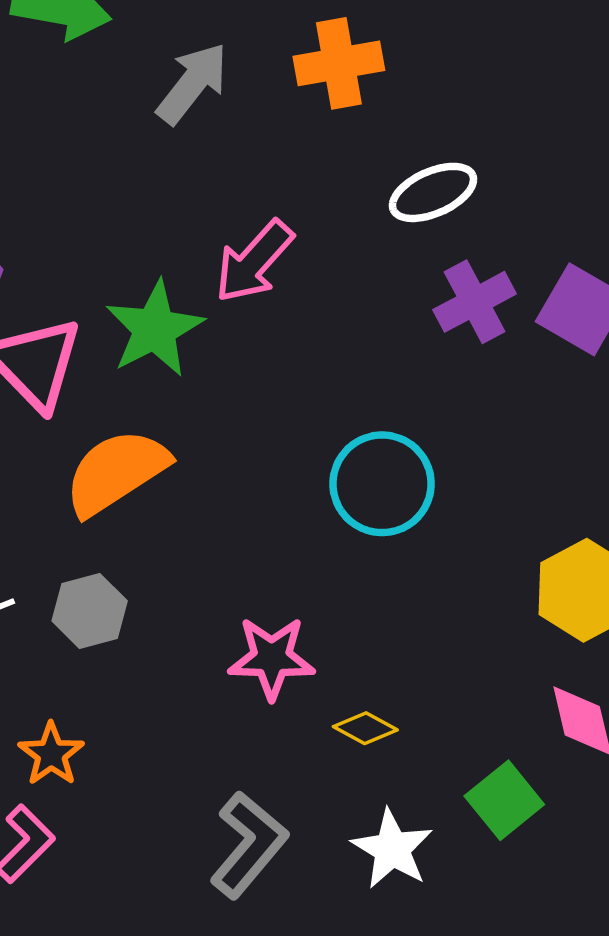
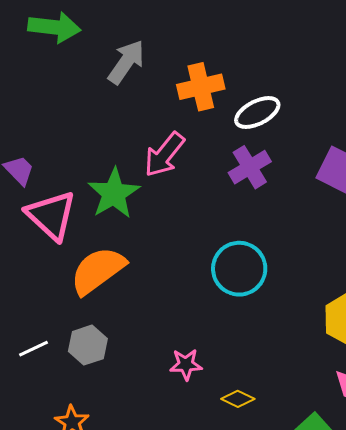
orange cross: (339, 63) -> (201, 87), moved
purple cross: (475, 302) -> (250, 167), moved
pink star: (272, 658) -> (186, 364), size x0.7

